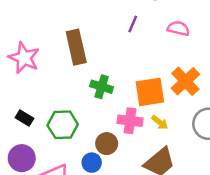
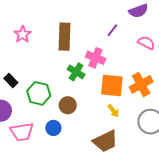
pink star: (24, 58) -> (23, 34), size x0.7
pink cross: (130, 121) -> (96, 58), moved
brown circle: (107, 144) -> (68, 105), moved

